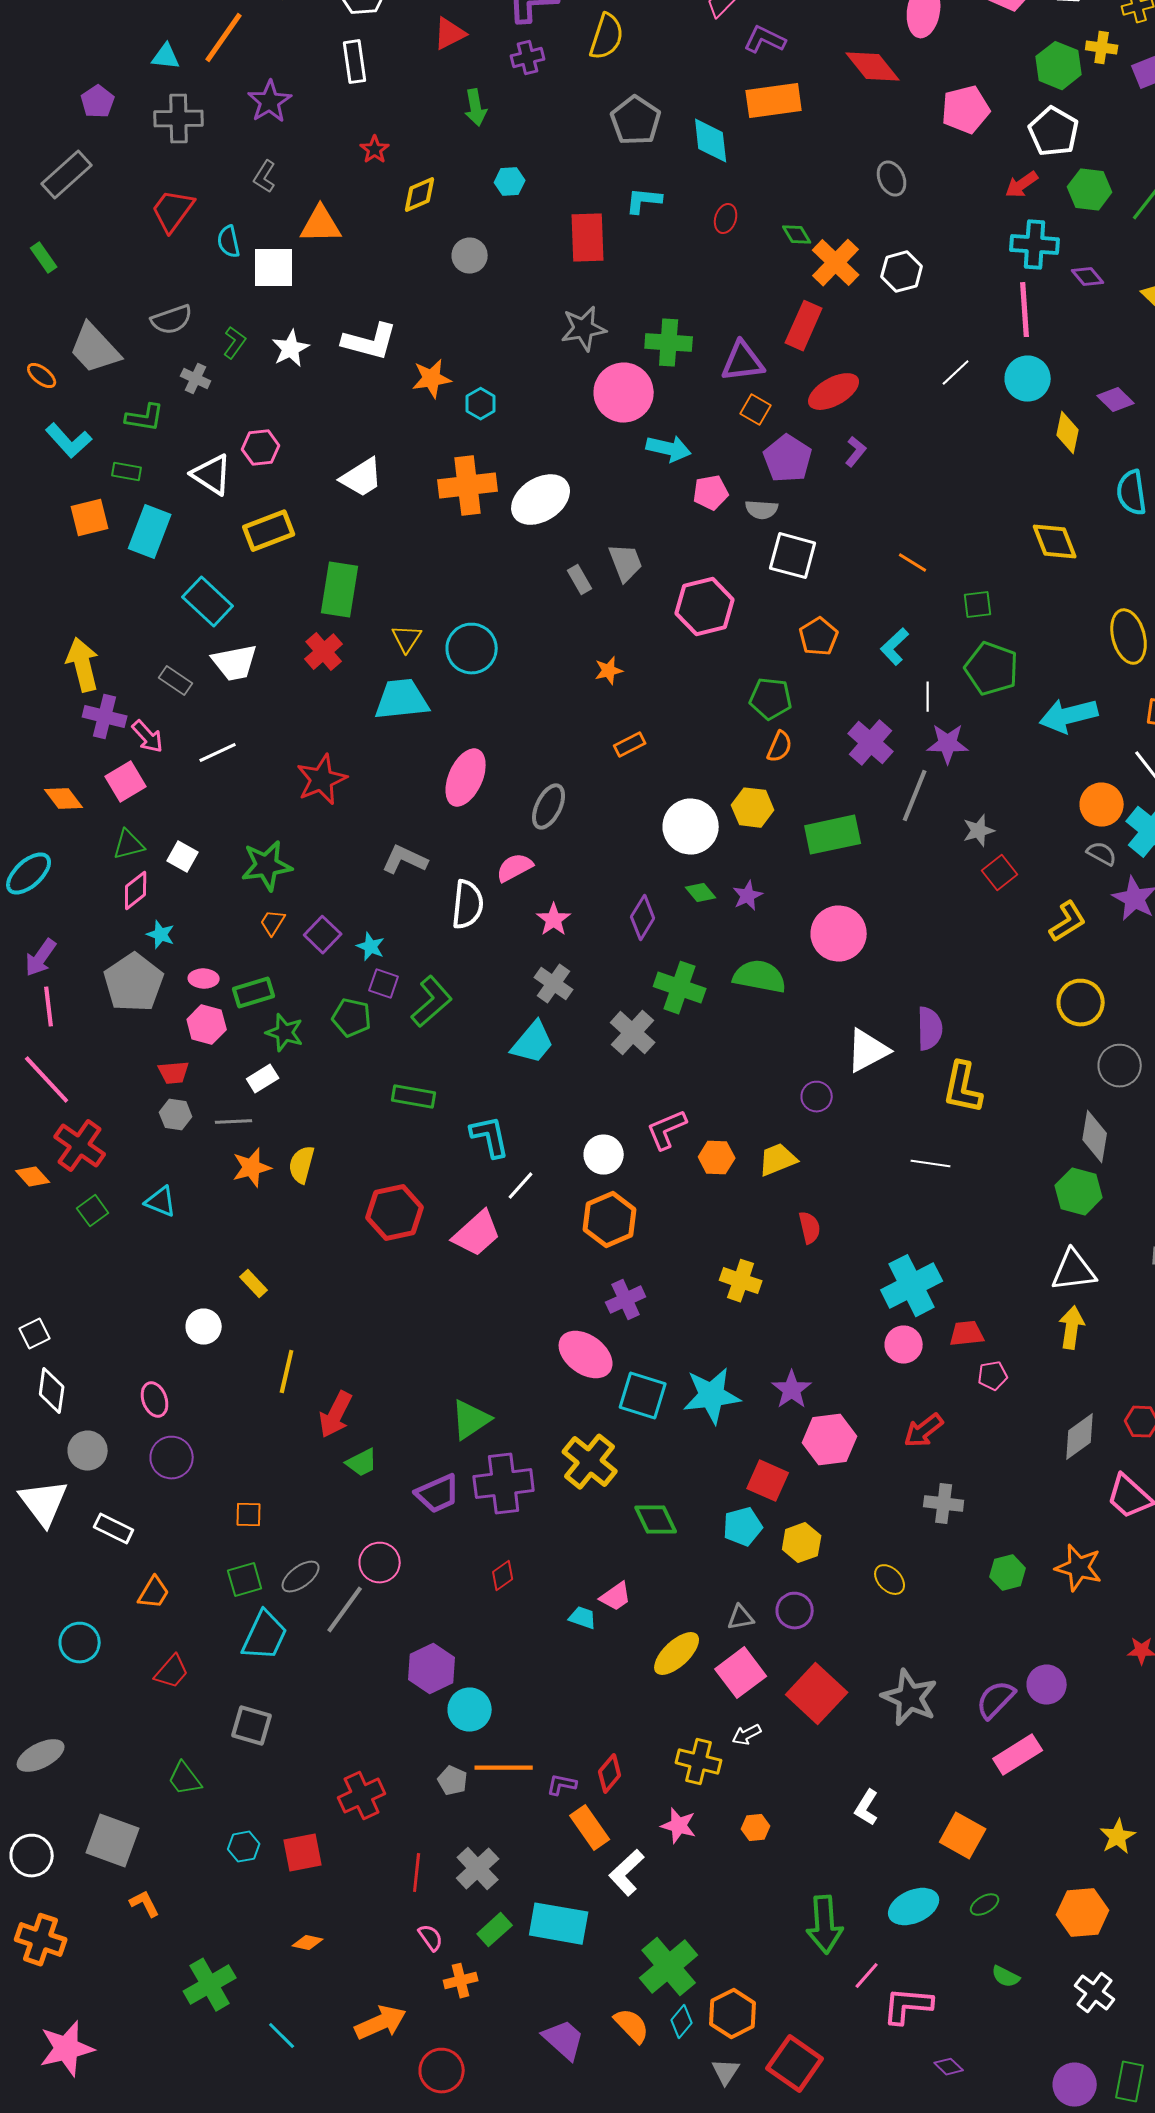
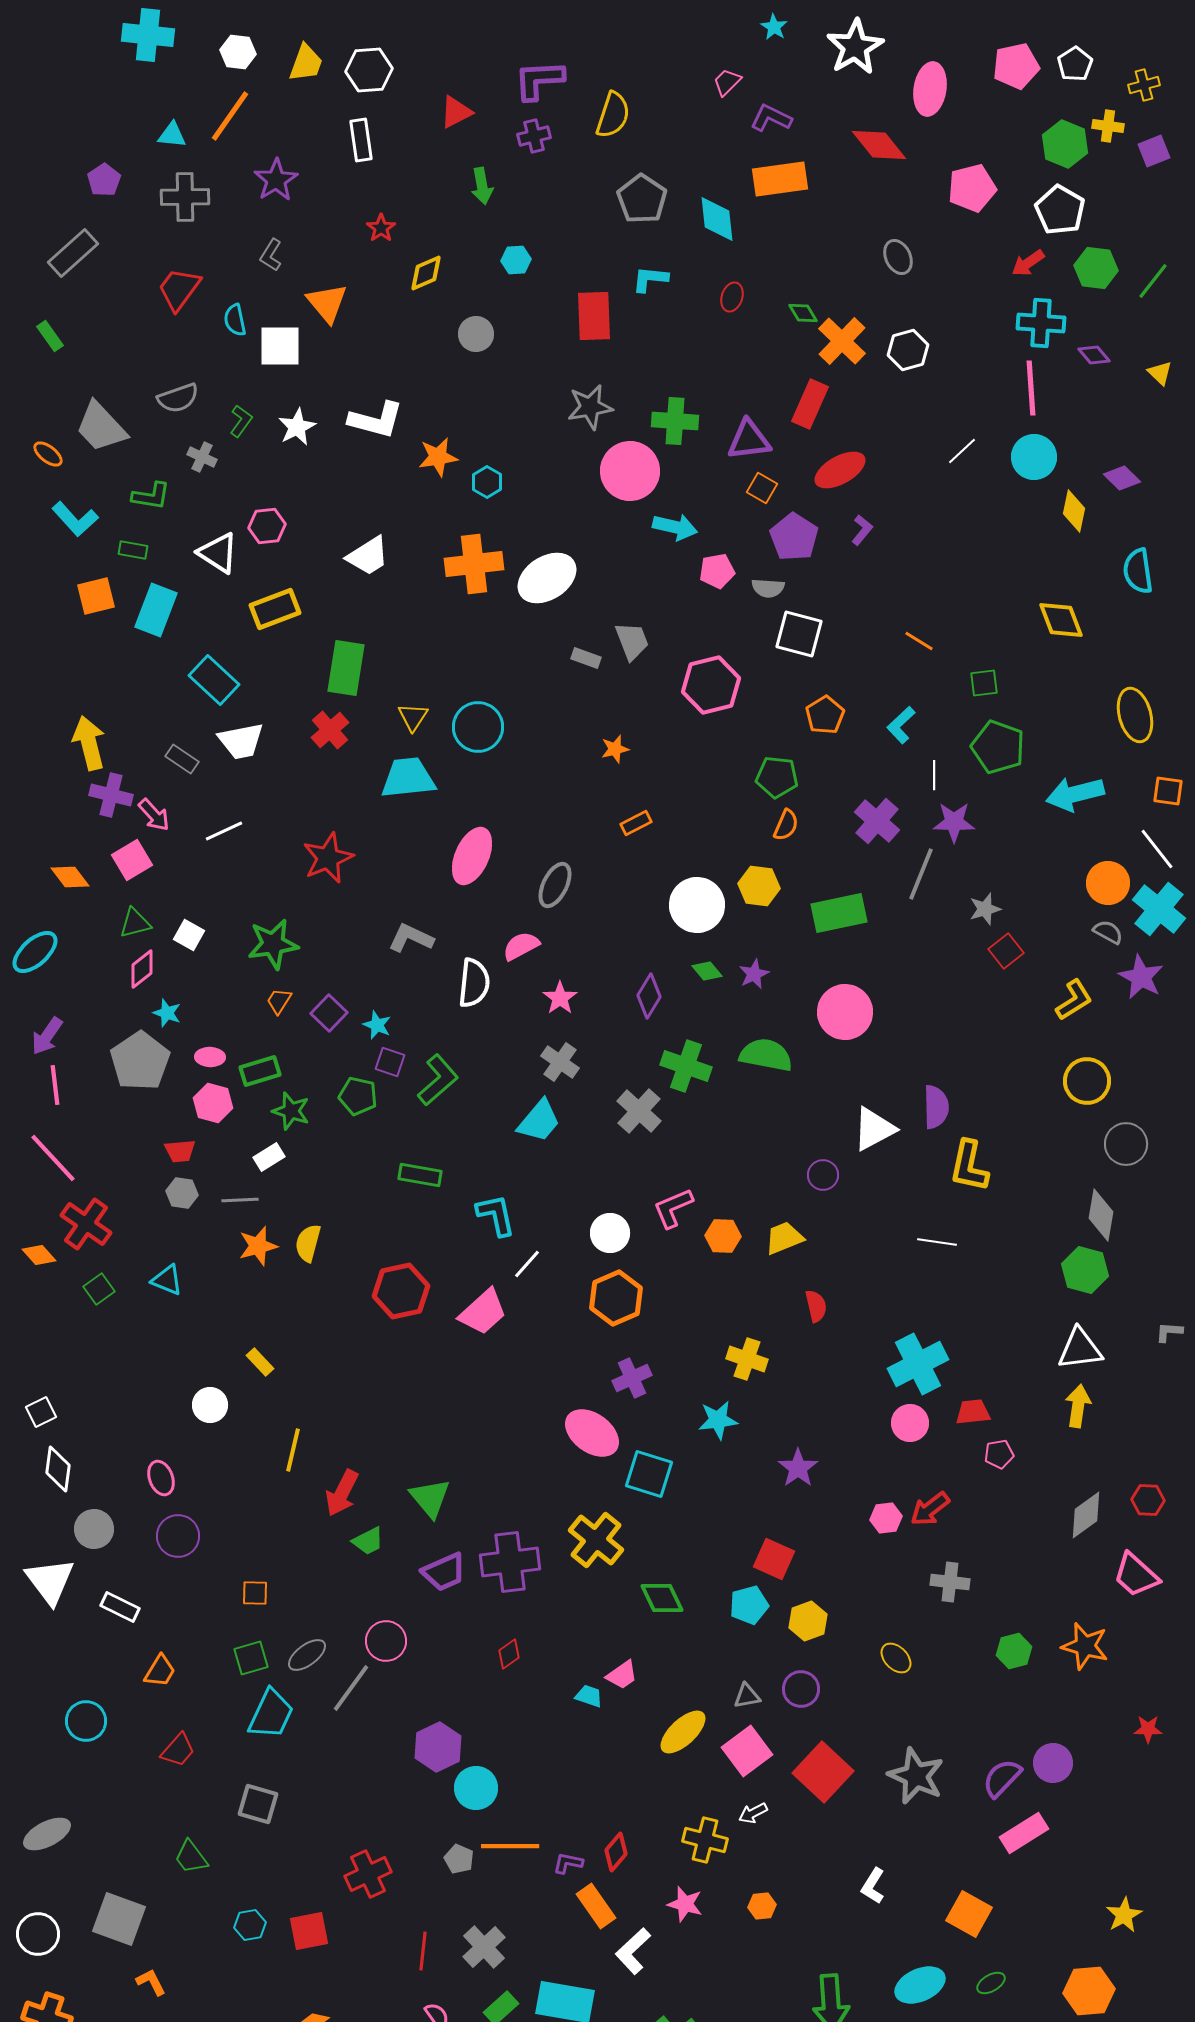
orange triangle: (321, 225) -> (327, 303), turned 51
gray rectangle: (580, 580) -> (586, 658), turned -40
cyan star: (712, 1396) -> (718, 1420), moved, size x0.7
green triangle: (471, 1420) -> (430, 1498), moved, turned -36
pink hexagon: (830, 1440) -> (886, 1518), moved, size x0.6

